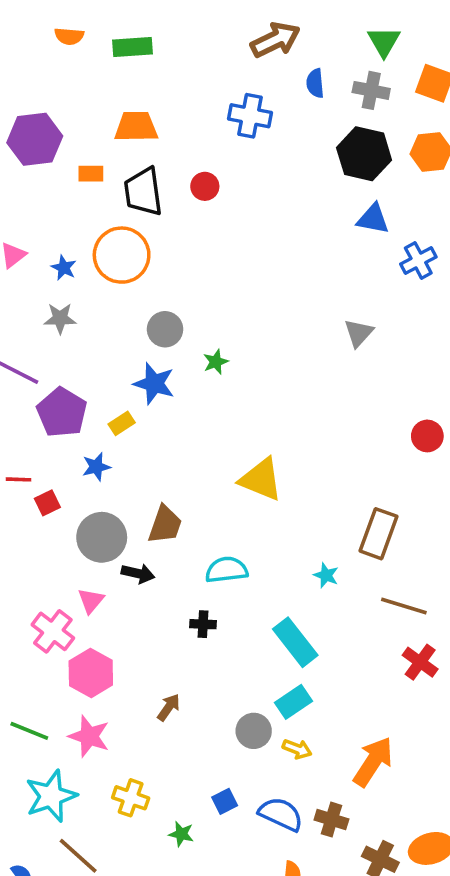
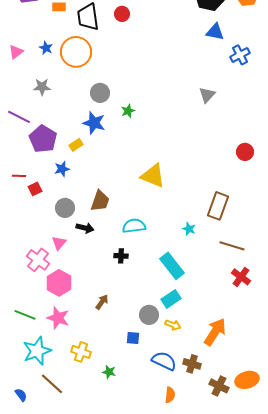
blue star: (64, 268) -> (46, 48), moved
gray circle: (102, 537) -> (65, 208), size x0.7
blue square: (225, 801) -> (133, 338), moved, turned 32

